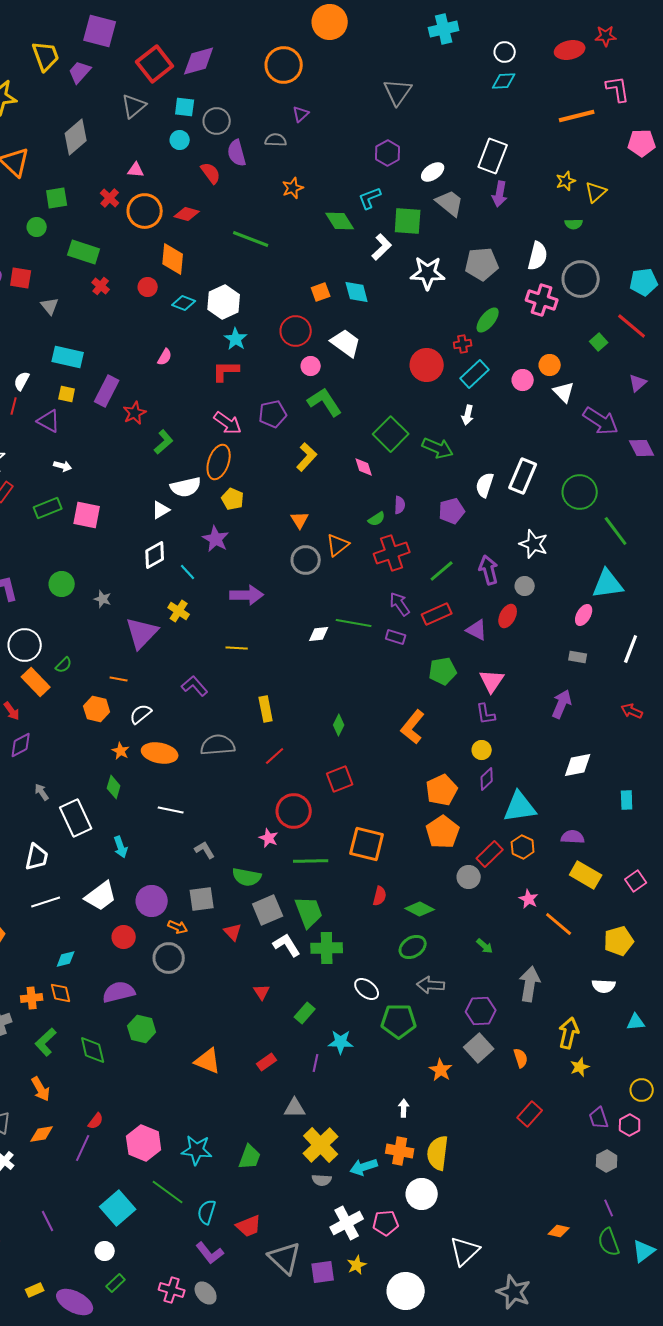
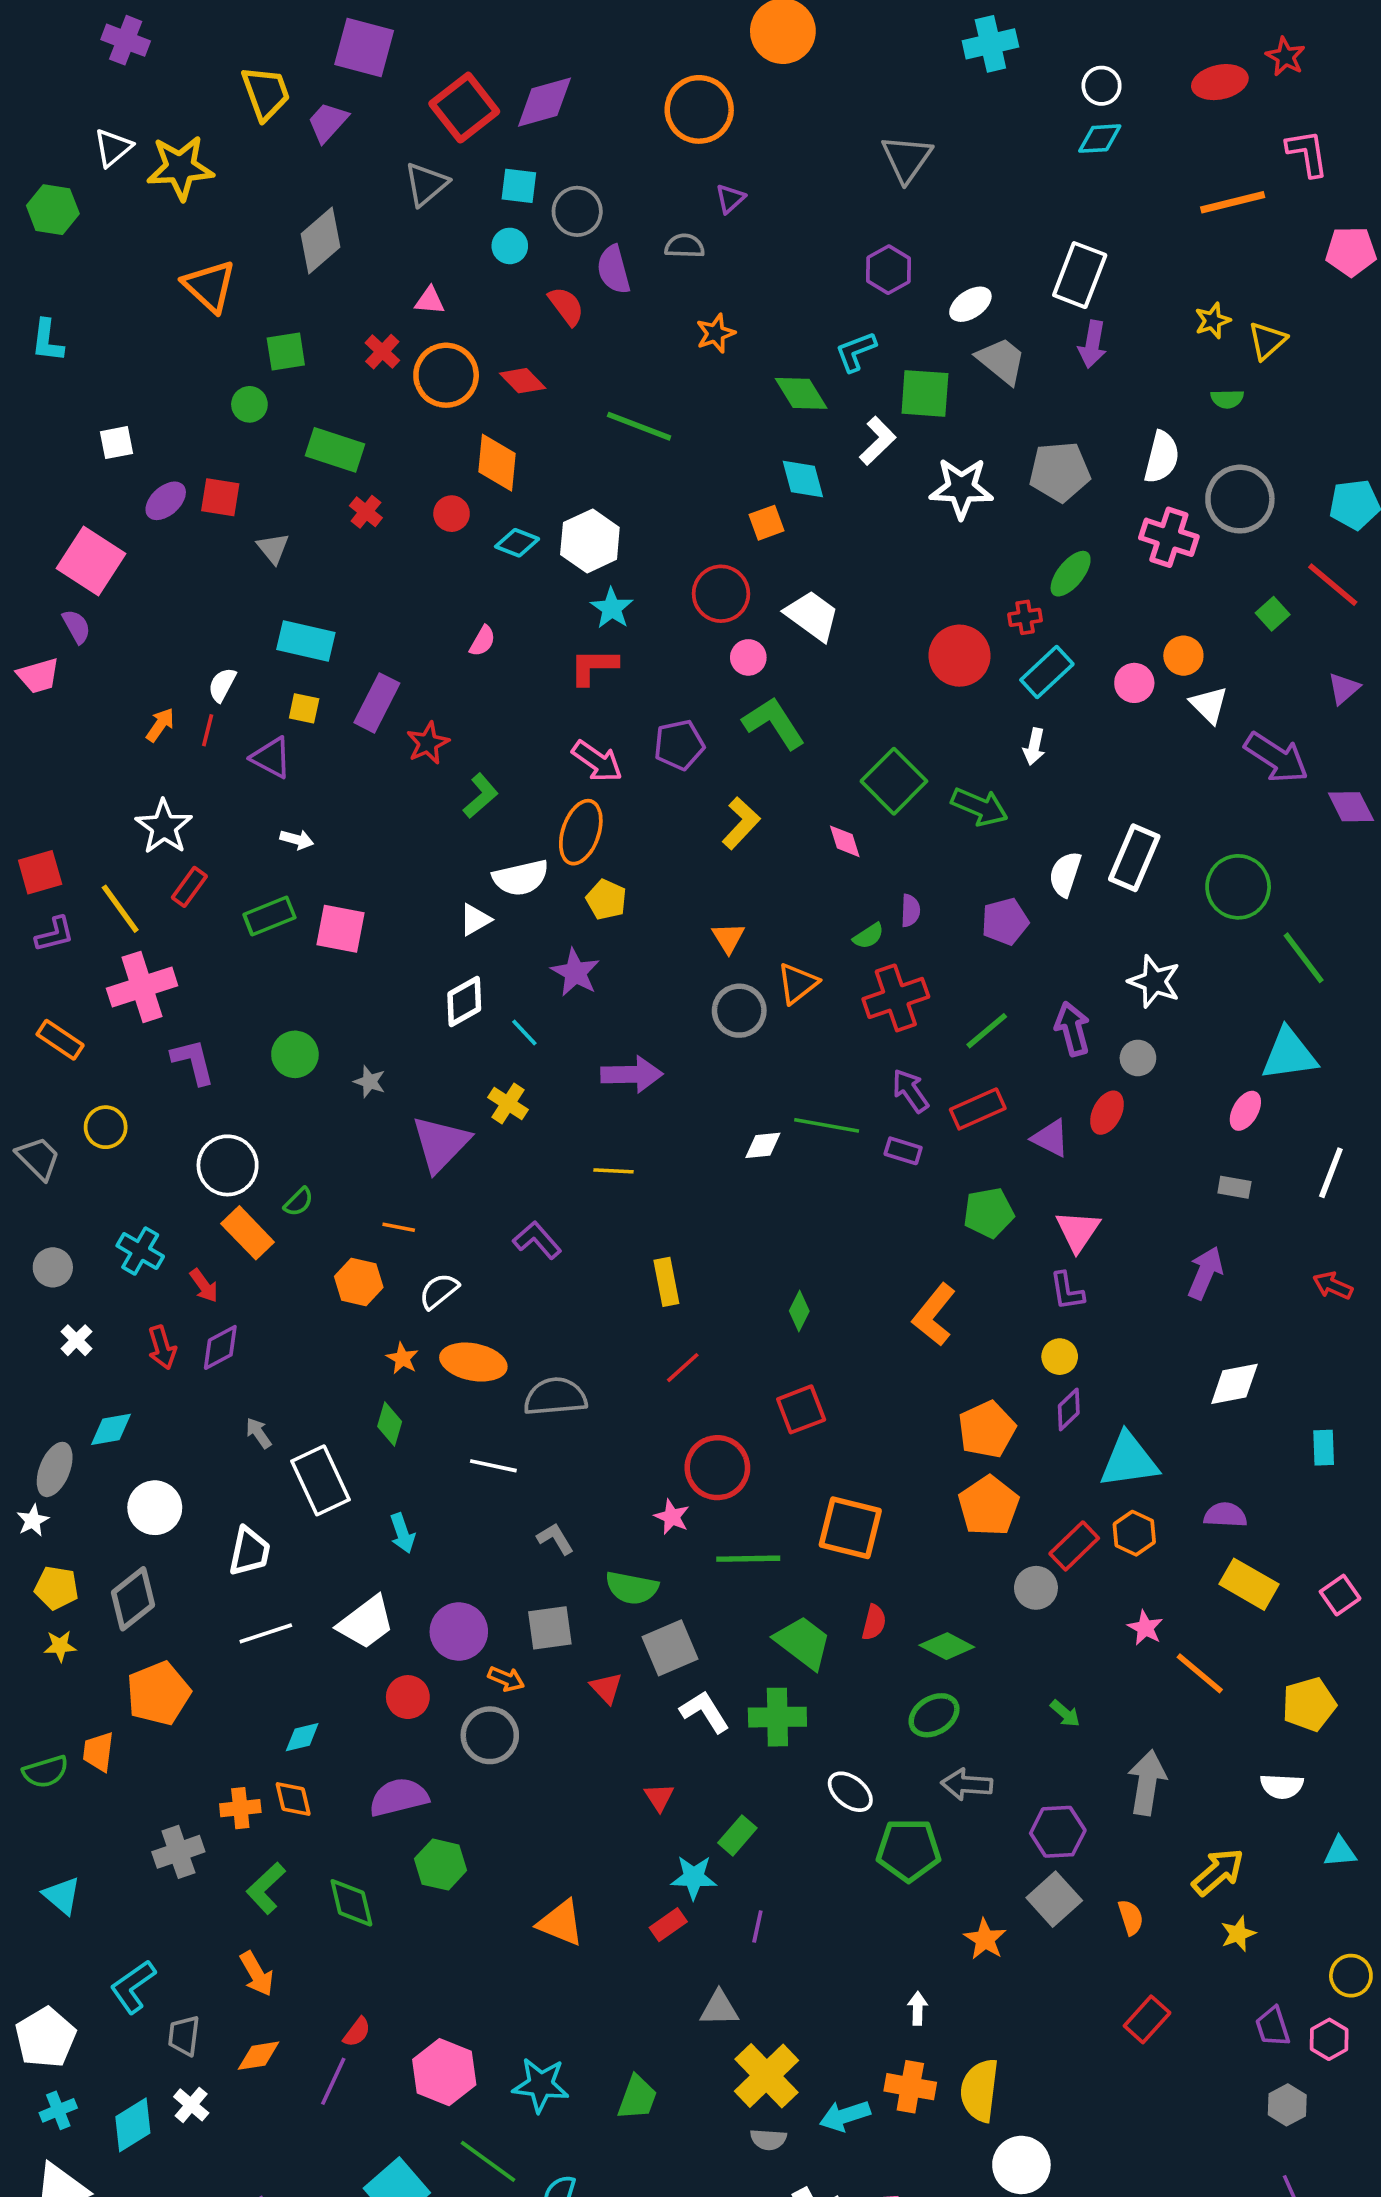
red star: (606, 36) -> (1285, 57), turned 30
red diamond: (187, 214) -> (523, 381), turned 30
cyan diamond: (357, 292) -> (803, 479), moved
gray semicircle: (218, 745) -> (555, 1397), moved
green trapezoid: (309, 912) -> (803, 1642), moved, turned -32
yellow arrow: (569, 1033) -> (1218, 1872), turned 36
cyan star: (341, 1042) -> (694, 1877), moved
white circle: (422, 1194) -> (1021, 2165), moved

